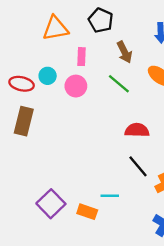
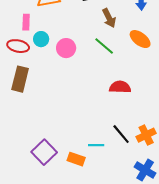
pink rectangle: (82, 57) -> (26, 22), moved
black line: (138, 166) -> (121, 134), moved

